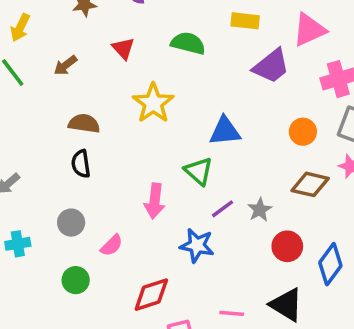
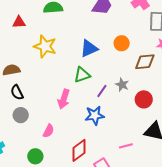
red triangle: (123, 48) -> (19, 22), turned -32
orange circle: (303, 132) -> (122, 43), moved
green triangle: (199, 171) -> (82, 75), turned -42
pink arrow: (155, 201) -> (64, 99), turned 30
gray circle: (71, 223) -> (21, 115), moved

